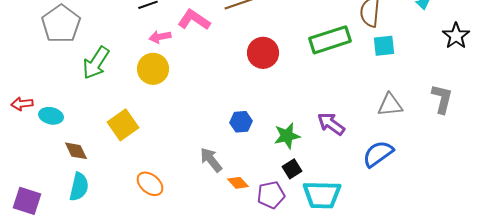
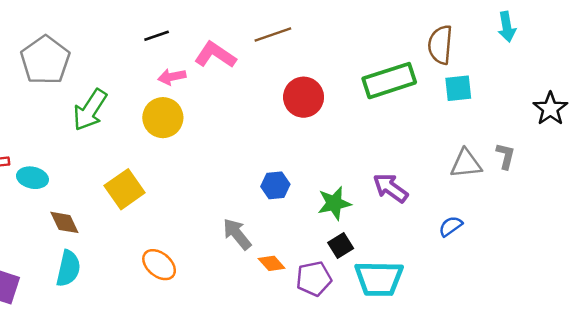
black star: (456, 36) -> (550, 109), moved
gray L-shape: (442, 99) -> (506, 156), moved, size x0.7
blue semicircle: (378, 154) -> (451, 226), size x0.6

